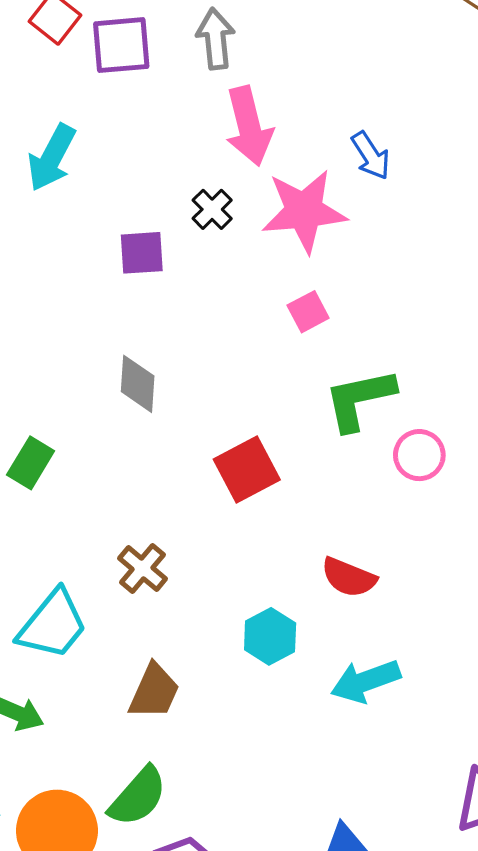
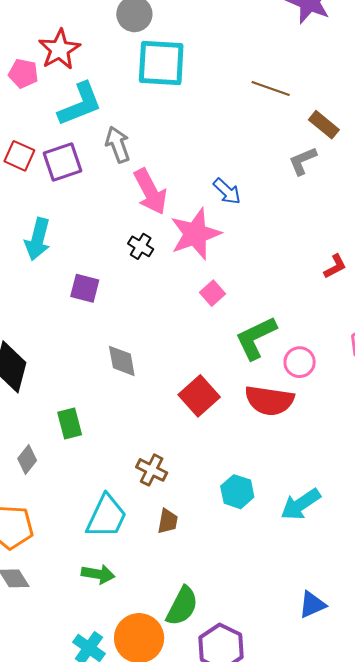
purple square: (142, 253) -> (85, 288), moved, turned 32
green rectangle: (31, 463) -> (70, 423), turned -32
red semicircle: (349, 577) -> (269, 401), moved, size x1.4
brown trapezoid: (154, 691) -> (168, 521), moved, size x0.7

